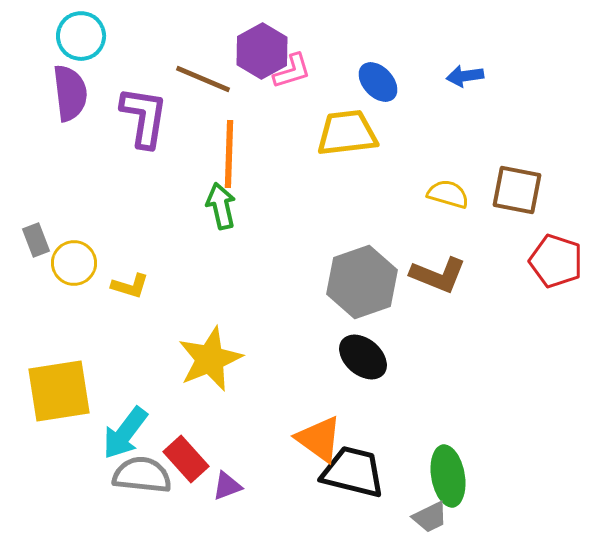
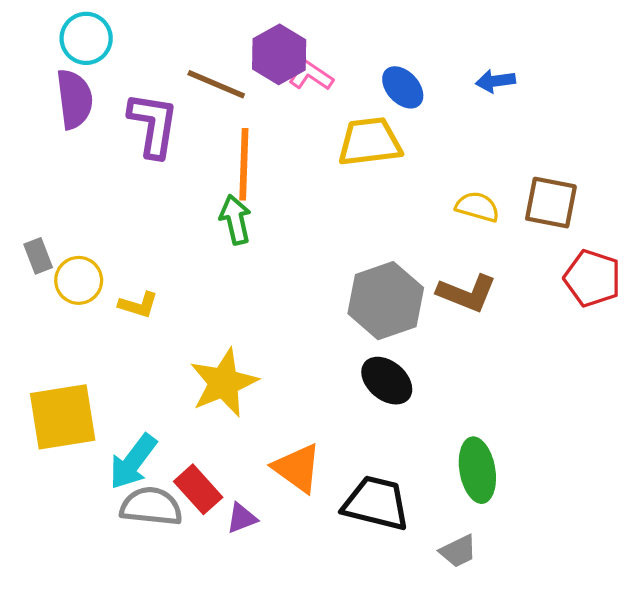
pink L-shape: (292, 71) -> (311, 76), turned -129
orange triangle: (319, 439) -> (297, 468), moved
green ellipse: (448, 476) -> (477, 470), moved

